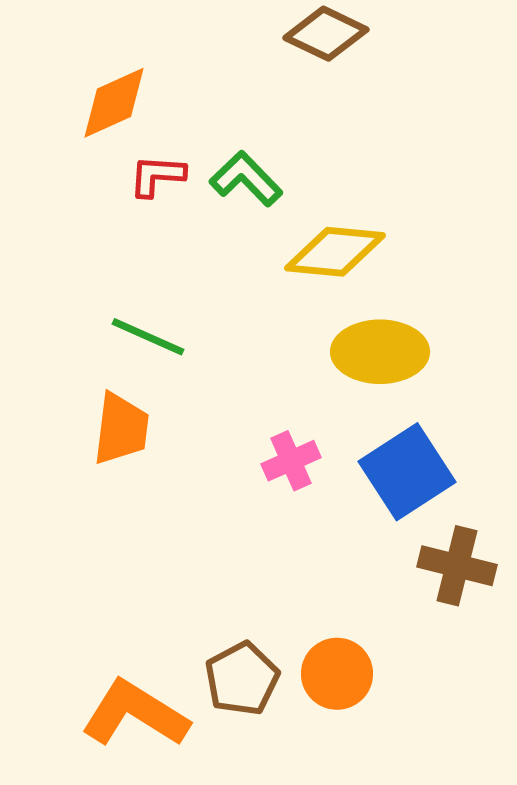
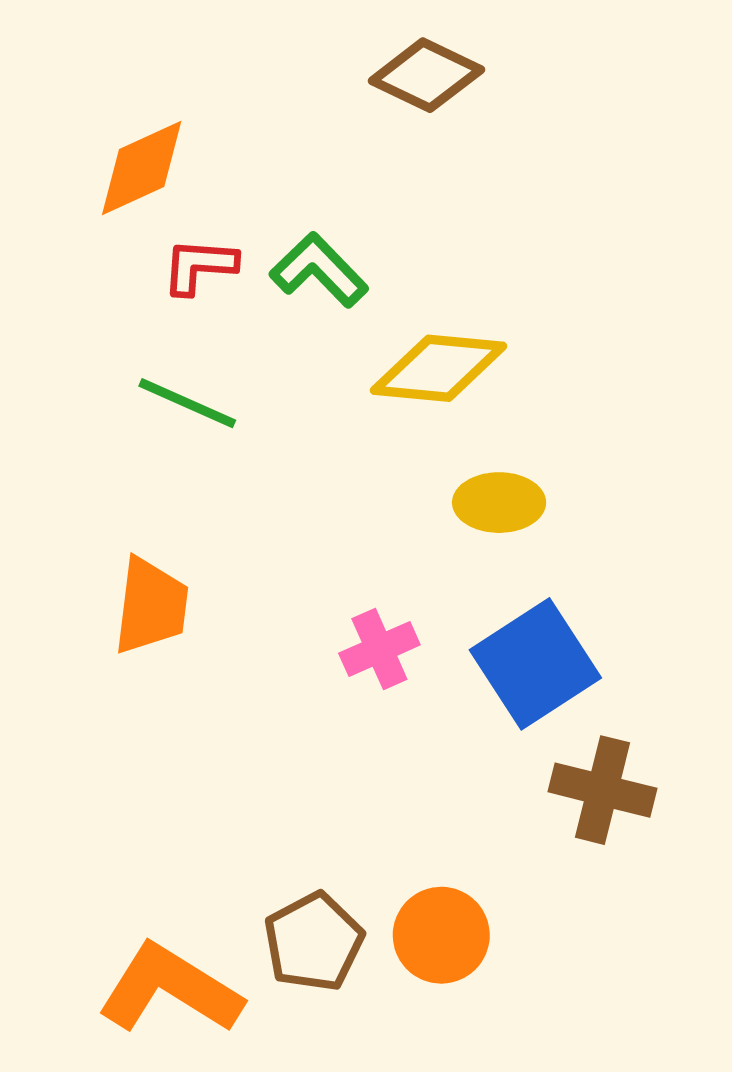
green line: (148, 337) -> (187, 403), moved
yellow ellipse: (380, 352) -> (499, 503), size x0.7

